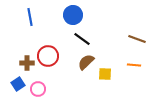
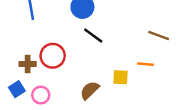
brown semicircle: (86, 62) -> (90, 90), moved
orange line: (134, 65) -> (146, 64), moved

